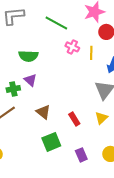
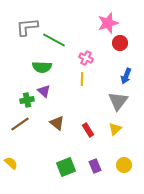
green line: (56, 23) -> (54, 40), moved
yellow line: (91, 53) -> (82, 79), moved
green square: (51, 142) -> (66, 167), moved

